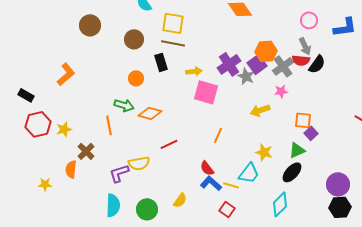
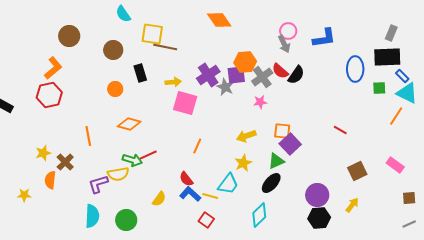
brown line: (173, 43) -> (165, 47), moved
gray arrow: (305, 46) -> (284, 44), moved
red semicircle: (301, 60) -> (280, 71), turned 36
purple square: (257, 64) -> (236, 75), turned 30
orange L-shape: (66, 74) -> (53, 68), moved
green arrow: (124, 105) -> (132, 160), moved
yellow arrow: (260, 110) -> (246, 136), moved
red hexagon: (38, 124) -> (49, 95), moved
yellow star: (64, 129) -> (43, 153), moved
purple square: (311, 133) -> (290, 144), size x1.5
yellow star: (264, 152) -> (243, 163), turned 30
yellow semicircle: (180, 200) -> (159, 199), moved

